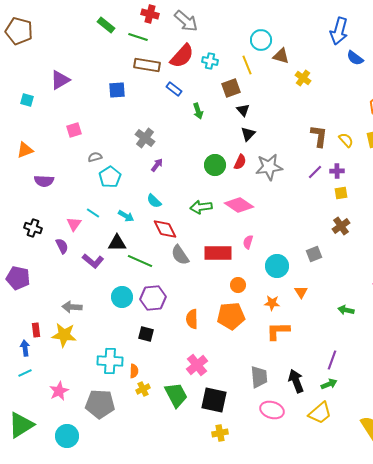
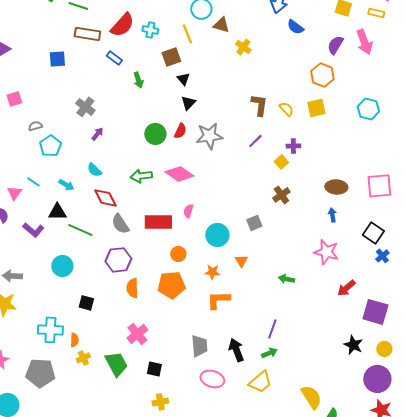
purple cross: (337, 171) -> (293, 146), moved
yellow square: (341, 193) -> (281, 162), turned -32
purple hexagon: (153, 298) -> (118, 260), moved
black square: (214, 400) -> (154, 369), size x0.6

